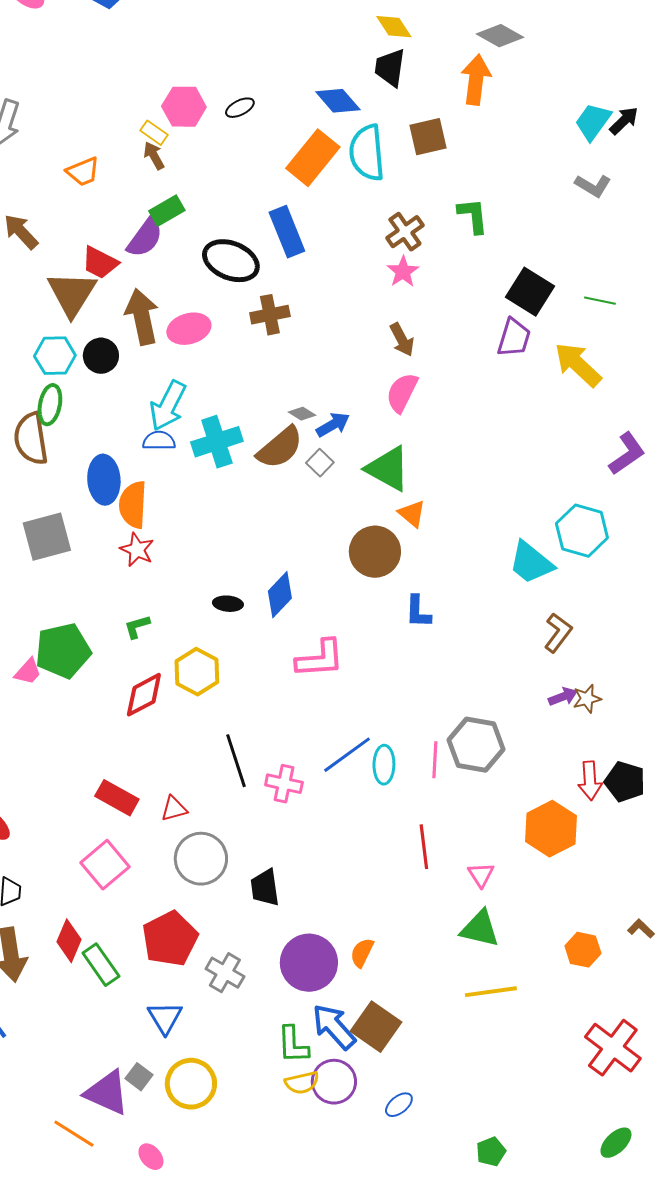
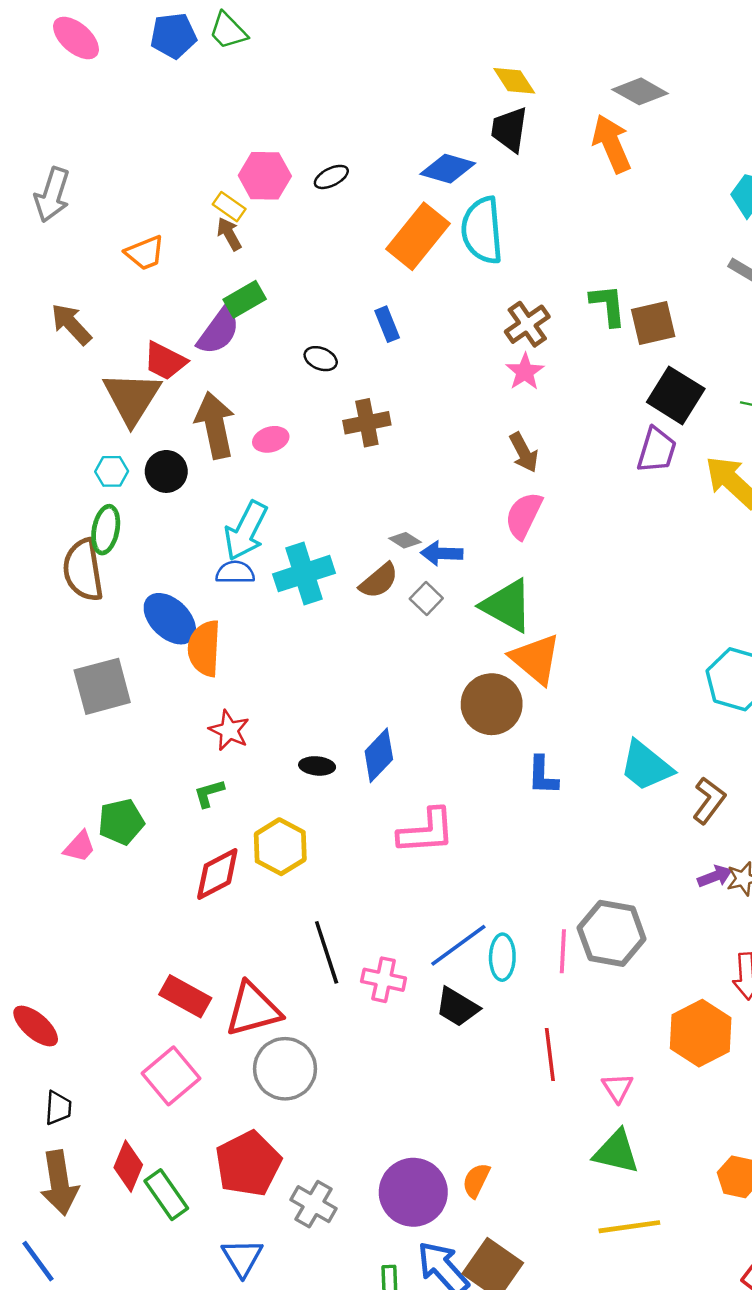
orange arrow: (476, 80) -> (612, 144), turned -30
blue diamond: (338, 101) -> (448, 169), turned -33
brown square: (428, 137) -> (653, 323), moved
blue rectangle: (287, 232) -> (387, 324), size x0.6
black ellipse: (231, 261) -> (321, 359), size x0.5
pink ellipse: (189, 329) -> (271, 439), size x0.7
cyan hexagon: (55, 356) -> (112, 471), size x0.7
blue arrow: (333, 425) -> (442, 553), turned -148
brown semicircle: (280, 448) -> (379, 581), size x0.7
blue ellipse: (104, 480) -> (170, 619), turned -42
orange triangle: (412, 514) -> (536, 659), size x1.6
red star: (137, 550) -> (229, 730), moved
cyan trapezoid: (531, 563) -> (646, 766), moved
green pentagon: (63, 651) -> (121, 822), size x0.7
red triangle: (174, 809) -> (253, 1009), size x1.8
black trapezoid: (265, 888) -> (457, 1007), moved, turned -51

